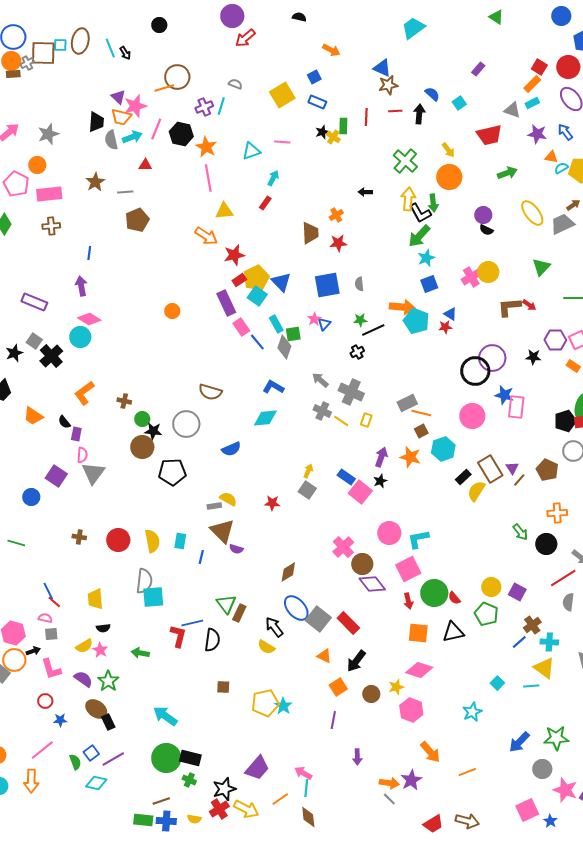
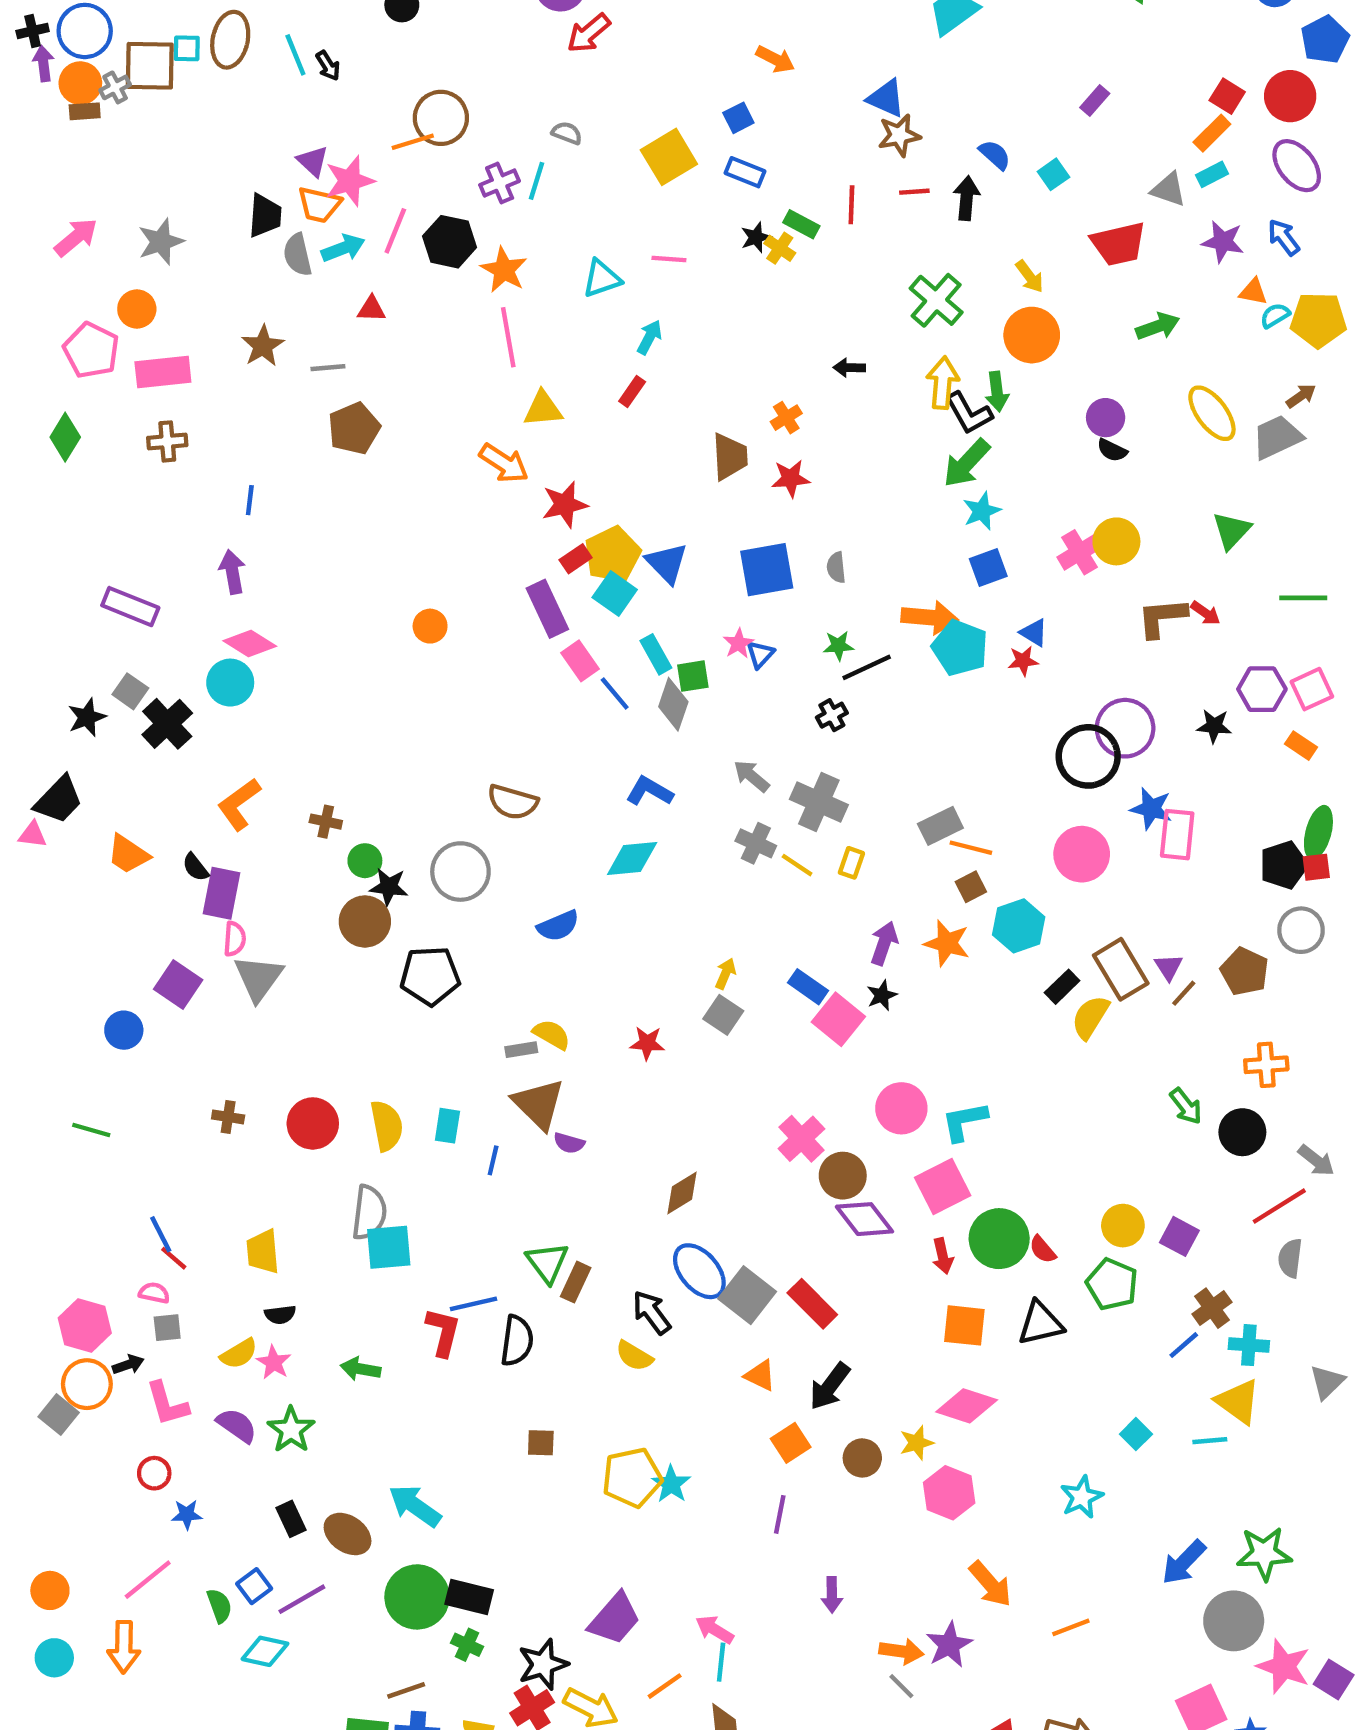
green rectangle: (343, 126) -> (801, 224), turned -63
purple rectangle: (76, 434) -> (222, 893), size x1.6
brown ellipse: (96, 709) -> (348, 1534), moved
gray circle: (542, 769) -> (1234, 1621), size x1.4

